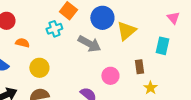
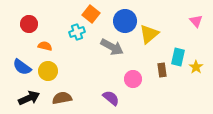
cyan rectangle: (162, 46) -> (178, 57), moved
yellow circle: (39, 68) -> (48, 71), moved
yellow star: (150, 88) -> (196, 67), moved

